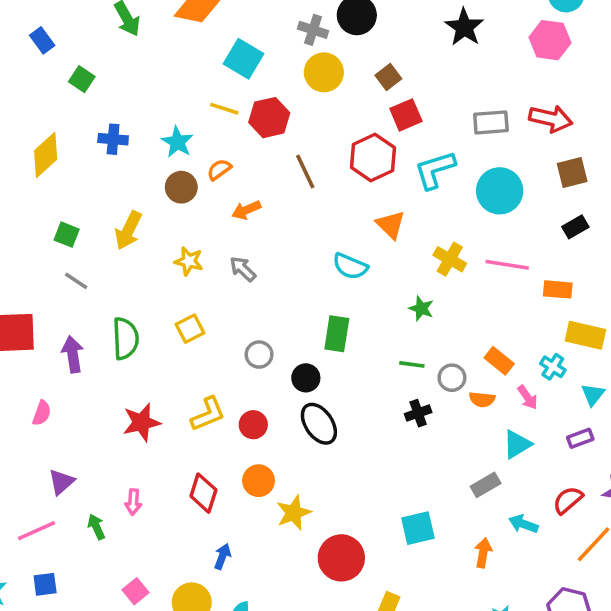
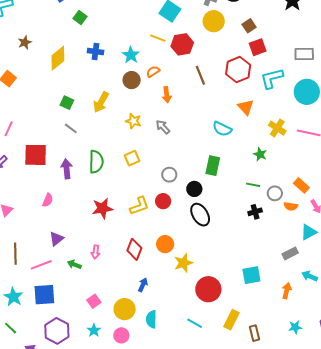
orange arrow: (246, 210) -> (167, 95), turned -77
red circle: (253, 425) -> (163, 201), moved
green arrow: (96, 527) -> (74, 265), turned -48
blue square: (45, 584) -> (44, 295), size x1.6

